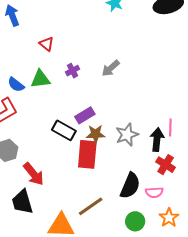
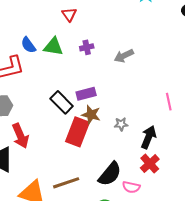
pink line: (170, 128) -> (169, 102), moved, turned -30
gray star: (127, 135) -> (121, 124), size x0.6

